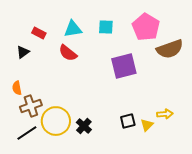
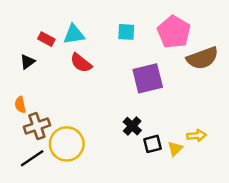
cyan triangle: (73, 29) -> (74, 34), moved
black cross: (84, 126) -> (132, 126), moved

